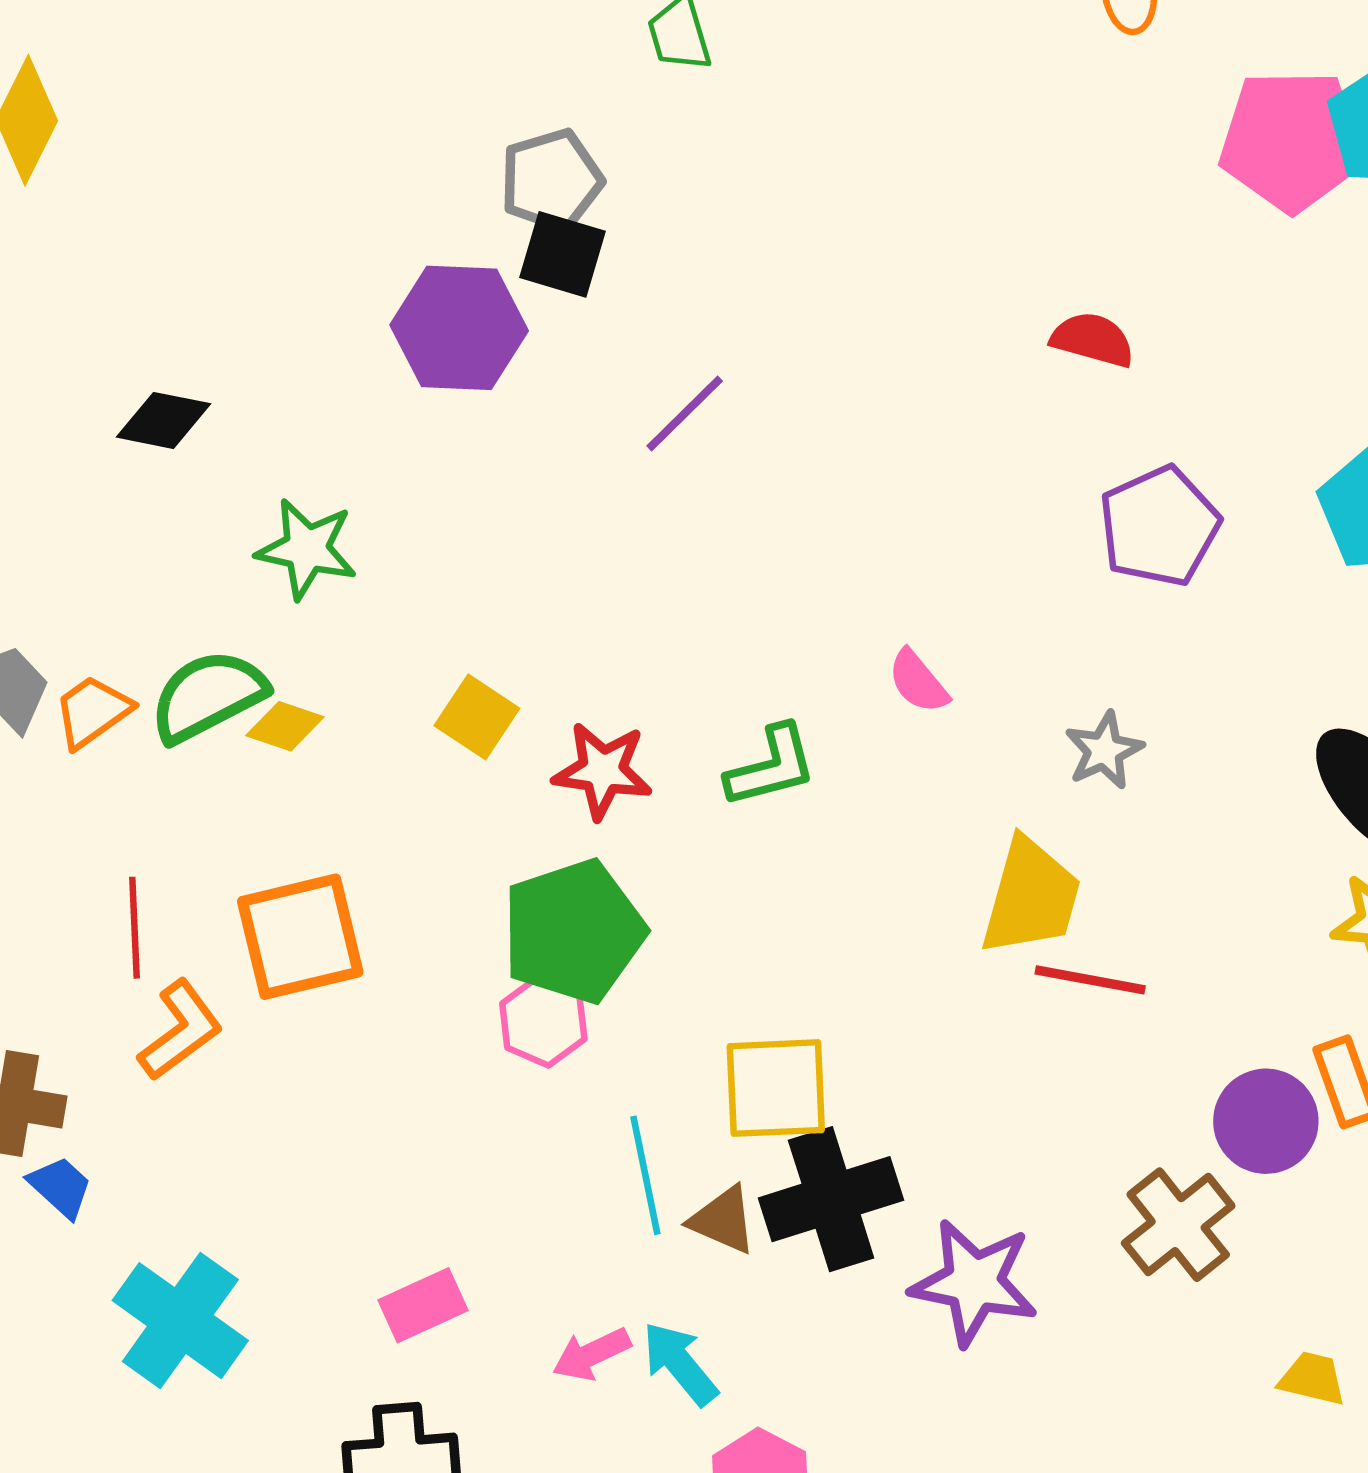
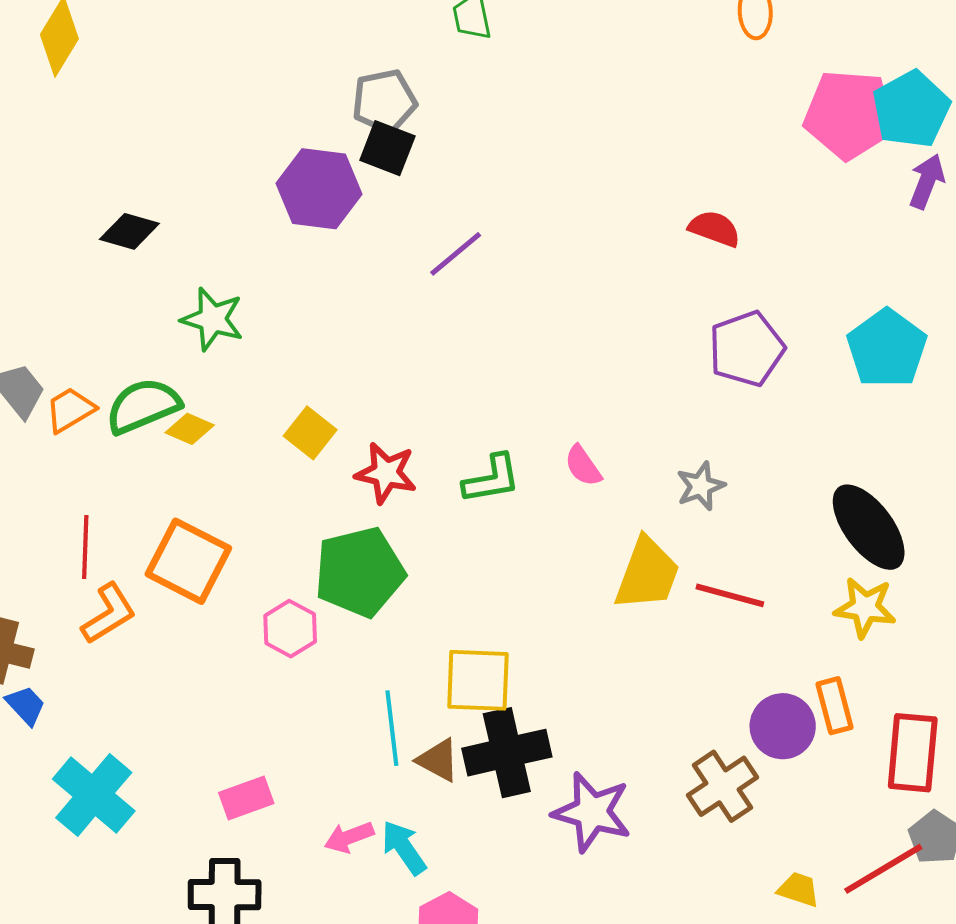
pink semicircle: (918, 682) -> (583, 466), moved
orange square: (300, 937) -> (188, 561), turned 36
red line: (1090, 980) -> (730, 595), moved
pink hexagon: (543, 1021) -> (290, 629), moved

